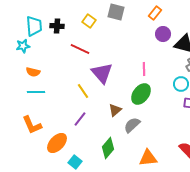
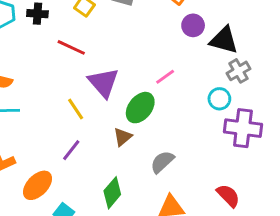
pink line: (144, 69) -> (165, 77), turned 56
green ellipse: (141, 94) -> (140, 108), moved
gray semicircle: (132, 125) -> (162, 162), moved

